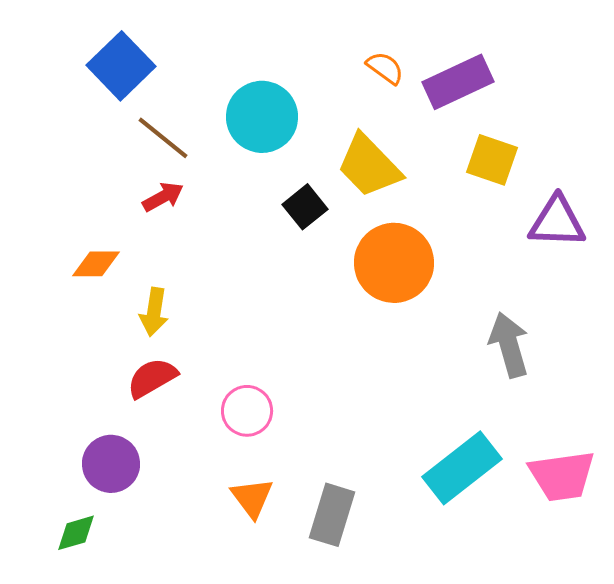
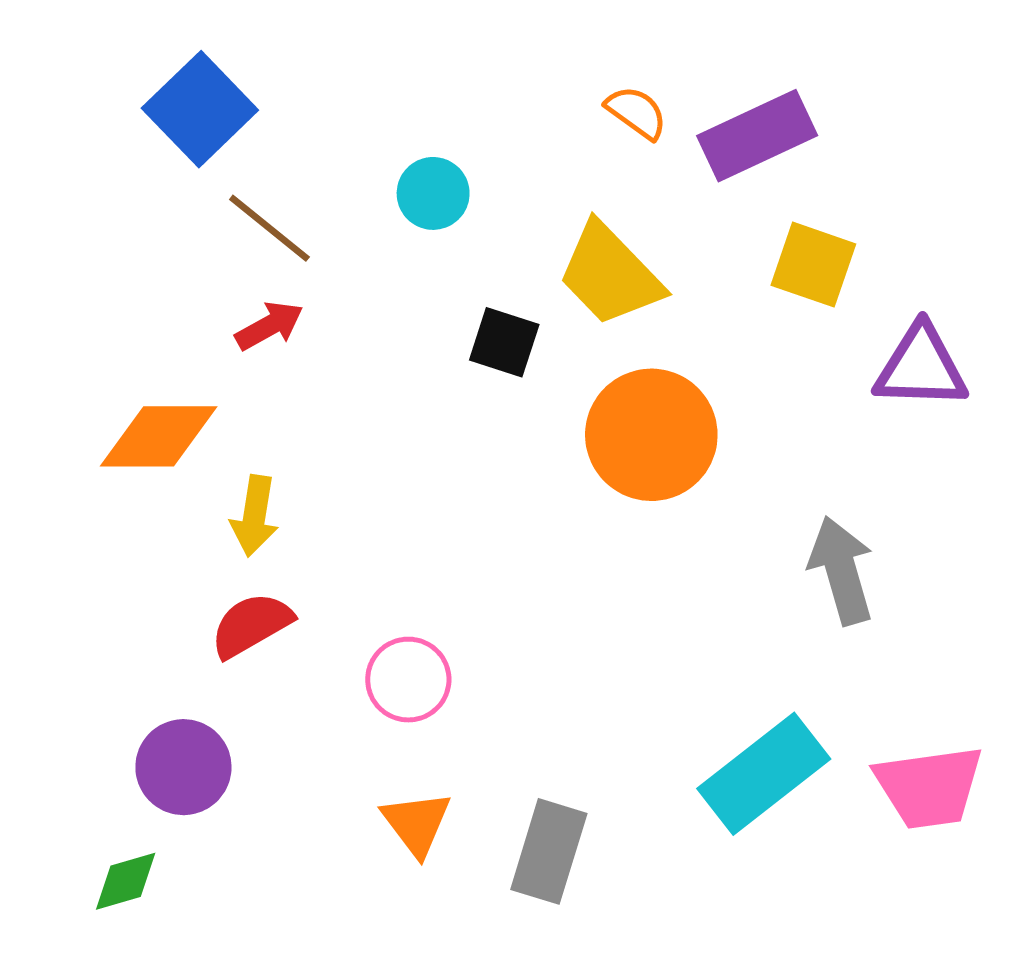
cyan circle: (262, 117) -> (433, 193), size x0.6
black square: (305, 207) -> (504, 342), turned -33
orange diamond: (96, 264) -> (159, 436), size x1.5

